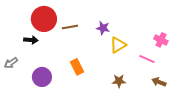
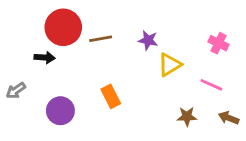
pink cross: (161, 40) -> (219, 43), moved
brown star: (119, 81) -> (187, 116), moved

